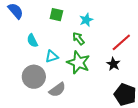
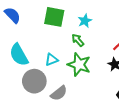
green square: (56, 15) -> (54, 17), size x1.5
cyan semicircle: (32, 41) -> (19, 55), moved, size x1.6

